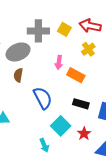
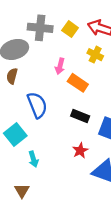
yellow cross: (88, 49) -> (95, 55), turned -32
cyan square: (61, 126) -> (15, 135), moved

